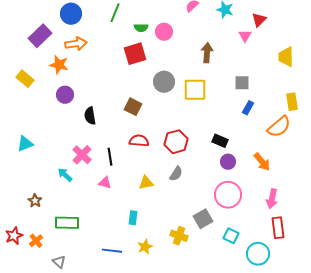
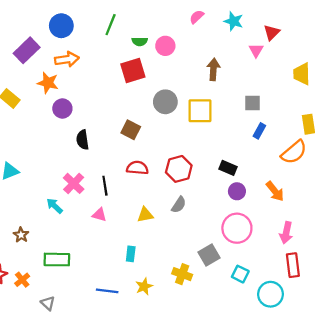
purple circle: (65, 95) -> (62, 109), moved

